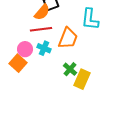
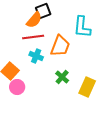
pink circle: (25, 49) -> (17, 87), moved
yellow rectangle: (82, 79) -> (87, 87), moved

